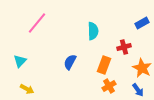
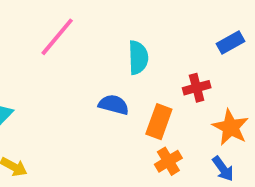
pink line: (37, 23) -> (57, 37), moved
blue semicircle: (70, 62) -> (114, 105), moved, turned 77

